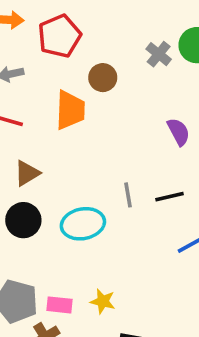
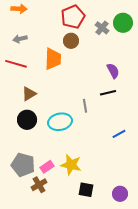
red pentagon: (59, 36) -> (73, 17), moved
black line: (170, 197) -> (108, 93), moved
yellow star: (103, 301) -> (71, 165), size x1.5
pink rectangle: (59, 305) -> (47, 167), turned -40

